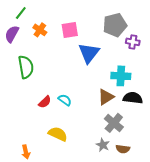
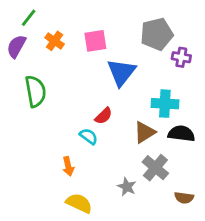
red semicircle: (45, 102) -> (104, 116), moved
yellow semicircle: (58, 134) -> (79, 203), moved
gray star: (103, 145) -> (127, 187), moved
brown semicircle: (123, 149) -> (184, 198), moved
orange arrow: (26, 152) -> (68, 166), moved

